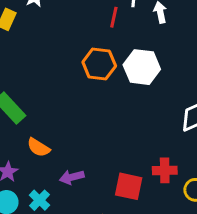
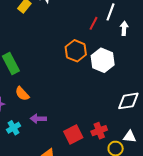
red cross: (165, 170) -> (99, 131), turned -35
red square: (129, 186) -> (73, 134), turned 36

